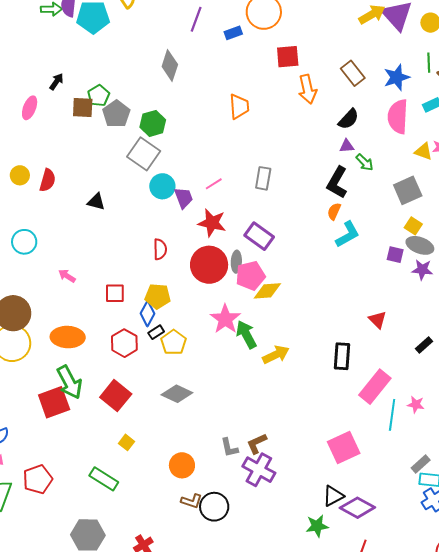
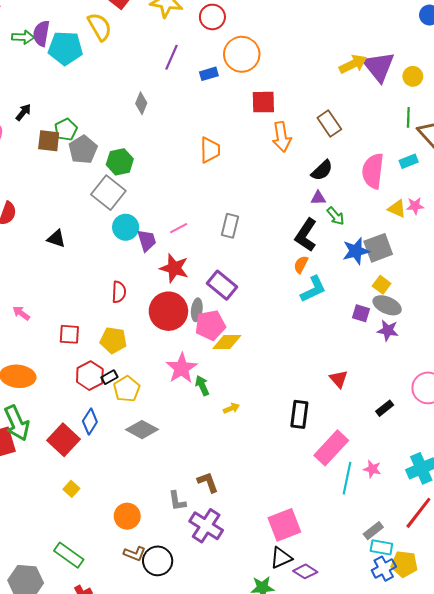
gray diamond: (170, 66) -> (141, 103), size x0.7
blue star: (397, 77) -> (356, 251), moved
blue diamond: (147, 314) -> (90, 421), moved
green arrow: (246, 334) -> (202, 386), size x0.7
red hexagon: (124, 343) -> (90, 376), moved
yellow arrow: (276, 355) -> (231, 408), size x0.6
gray diamond: (177, 394) -> (142, 430), moved
brown L-shape: (257, 443) -> (208, 482), moved, turned 90
pink square: (344, 448) -> (284, 525), moved
green rectangle: (104, 479) -> (69, 555), moved
purple diamond: (357, 508) -> (305, 571), size x0.7

